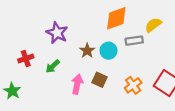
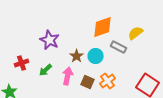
gray rectangle: (134, 41) -> (119, 47), turned 35
pink arrow: (77, 84) -> (68, 76), moved
orange cross: (133, 85) -> (108, 81), moved

